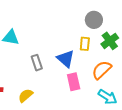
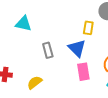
yellow rectangle: (85, 44) -> (88, 28), moved

